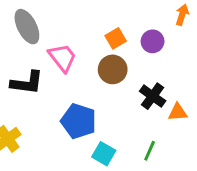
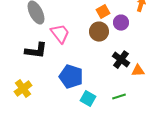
orange square: (116, 38) -> (103, 12), moved
brown circle: (113, 69) -> (99, 32), moved
green line: (150, 151) -> (119, 97), turned 48

